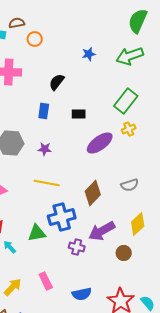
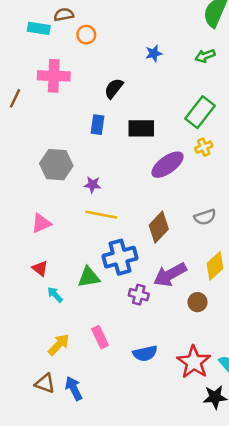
green arrow: (130, 56) -> (205, 56), size x0.6
black rectangle: (79, 114) -> (141, 128), size x1.5
purple star: (45, 149) -> (92, 185), moved

